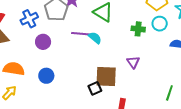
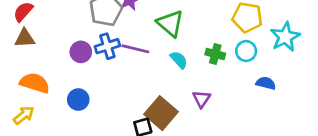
blue cross: (29, 19) -> (107, 46), moved
cyan semicircle: (95, 38) -> (179, 60), moved
brown square: (106, 76) -> (161, 113), turned 30

